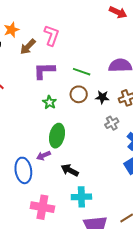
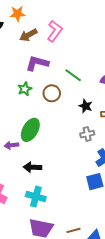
brown circle: (79, 94) -> (52, 93), moved
green star: (49, 102) -> (25, 89), moved
black arrow: (70, 170) -> (32, 167), turned -42

